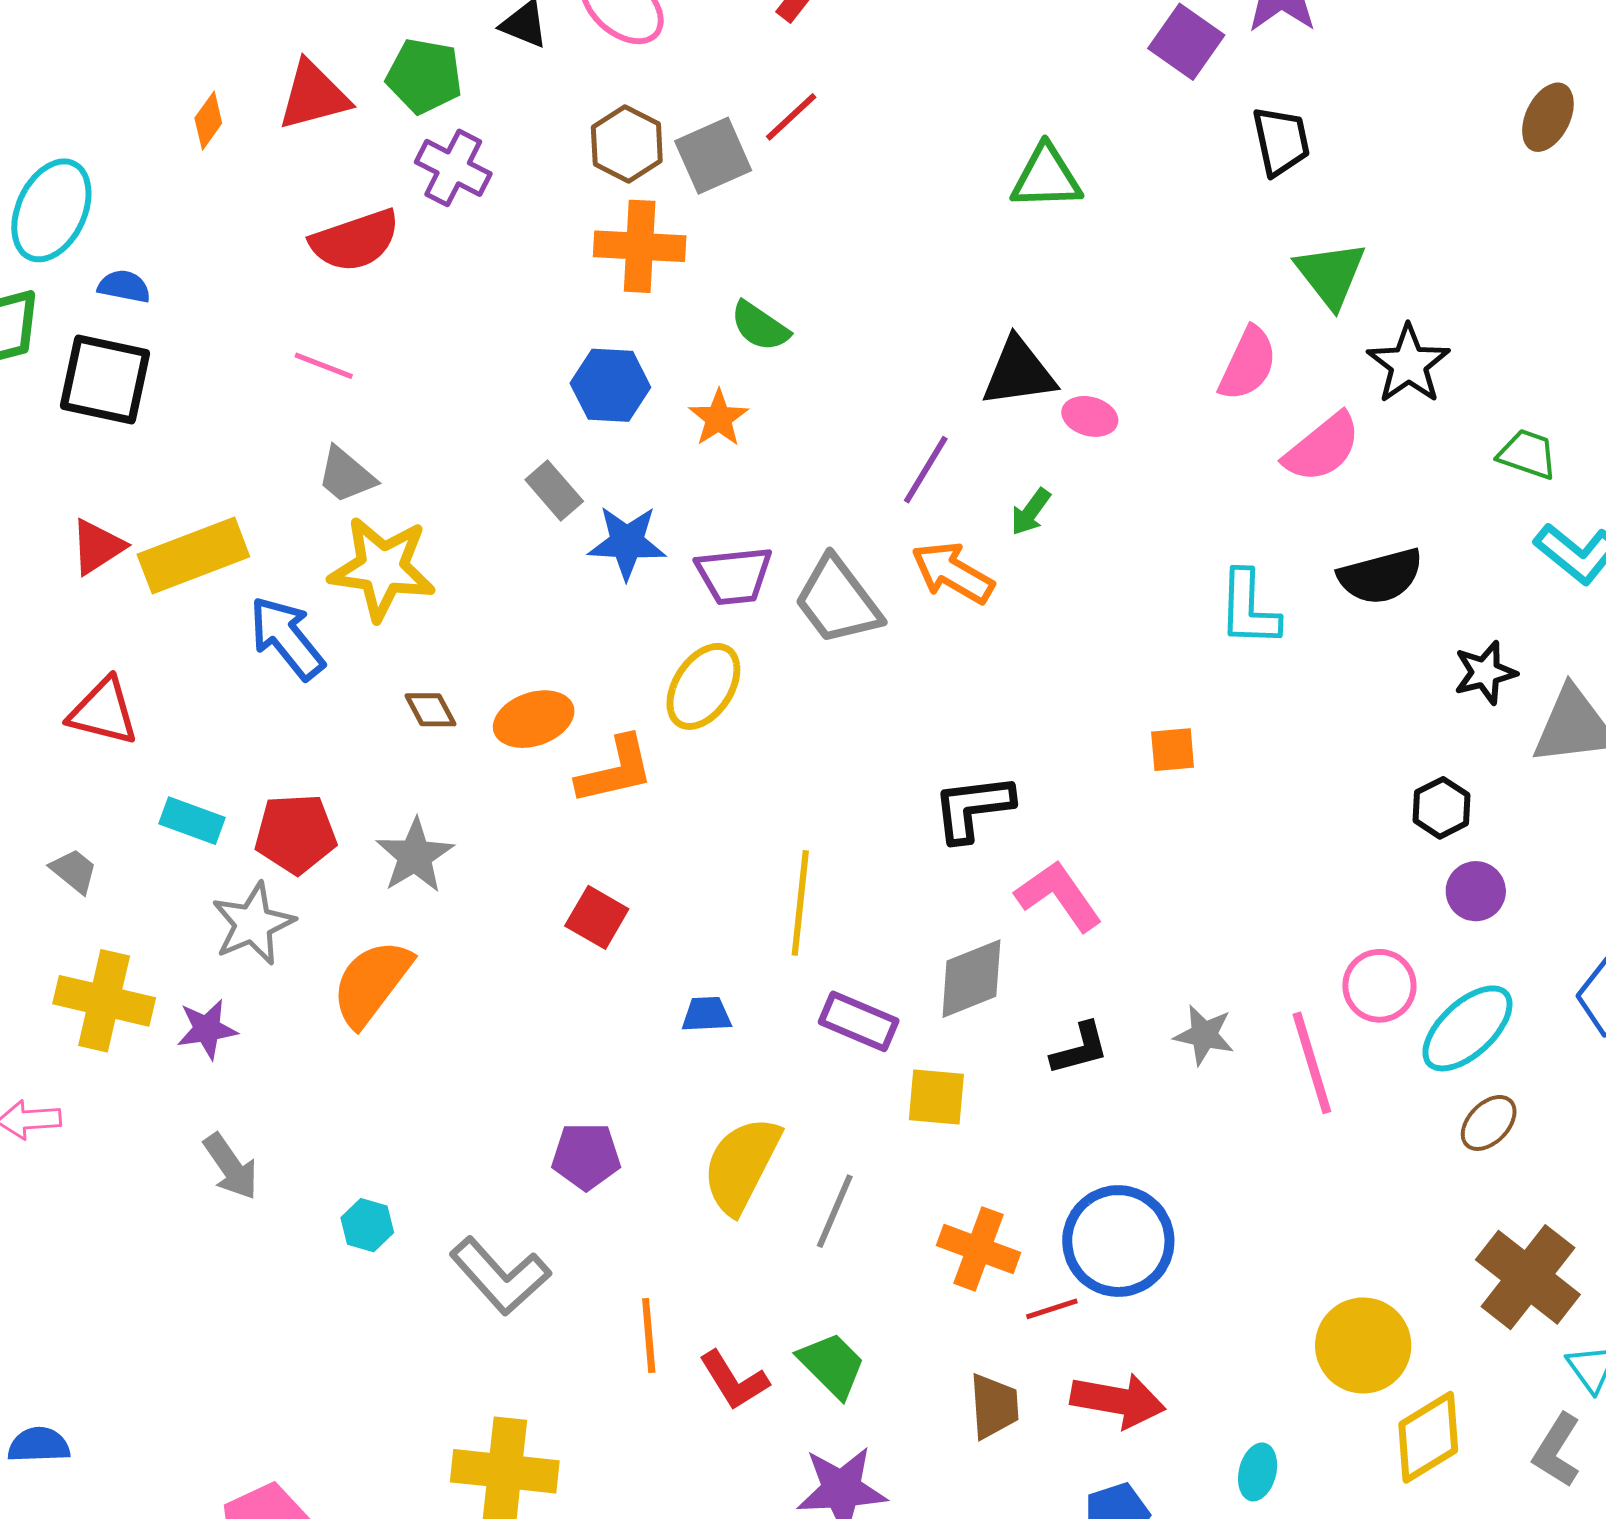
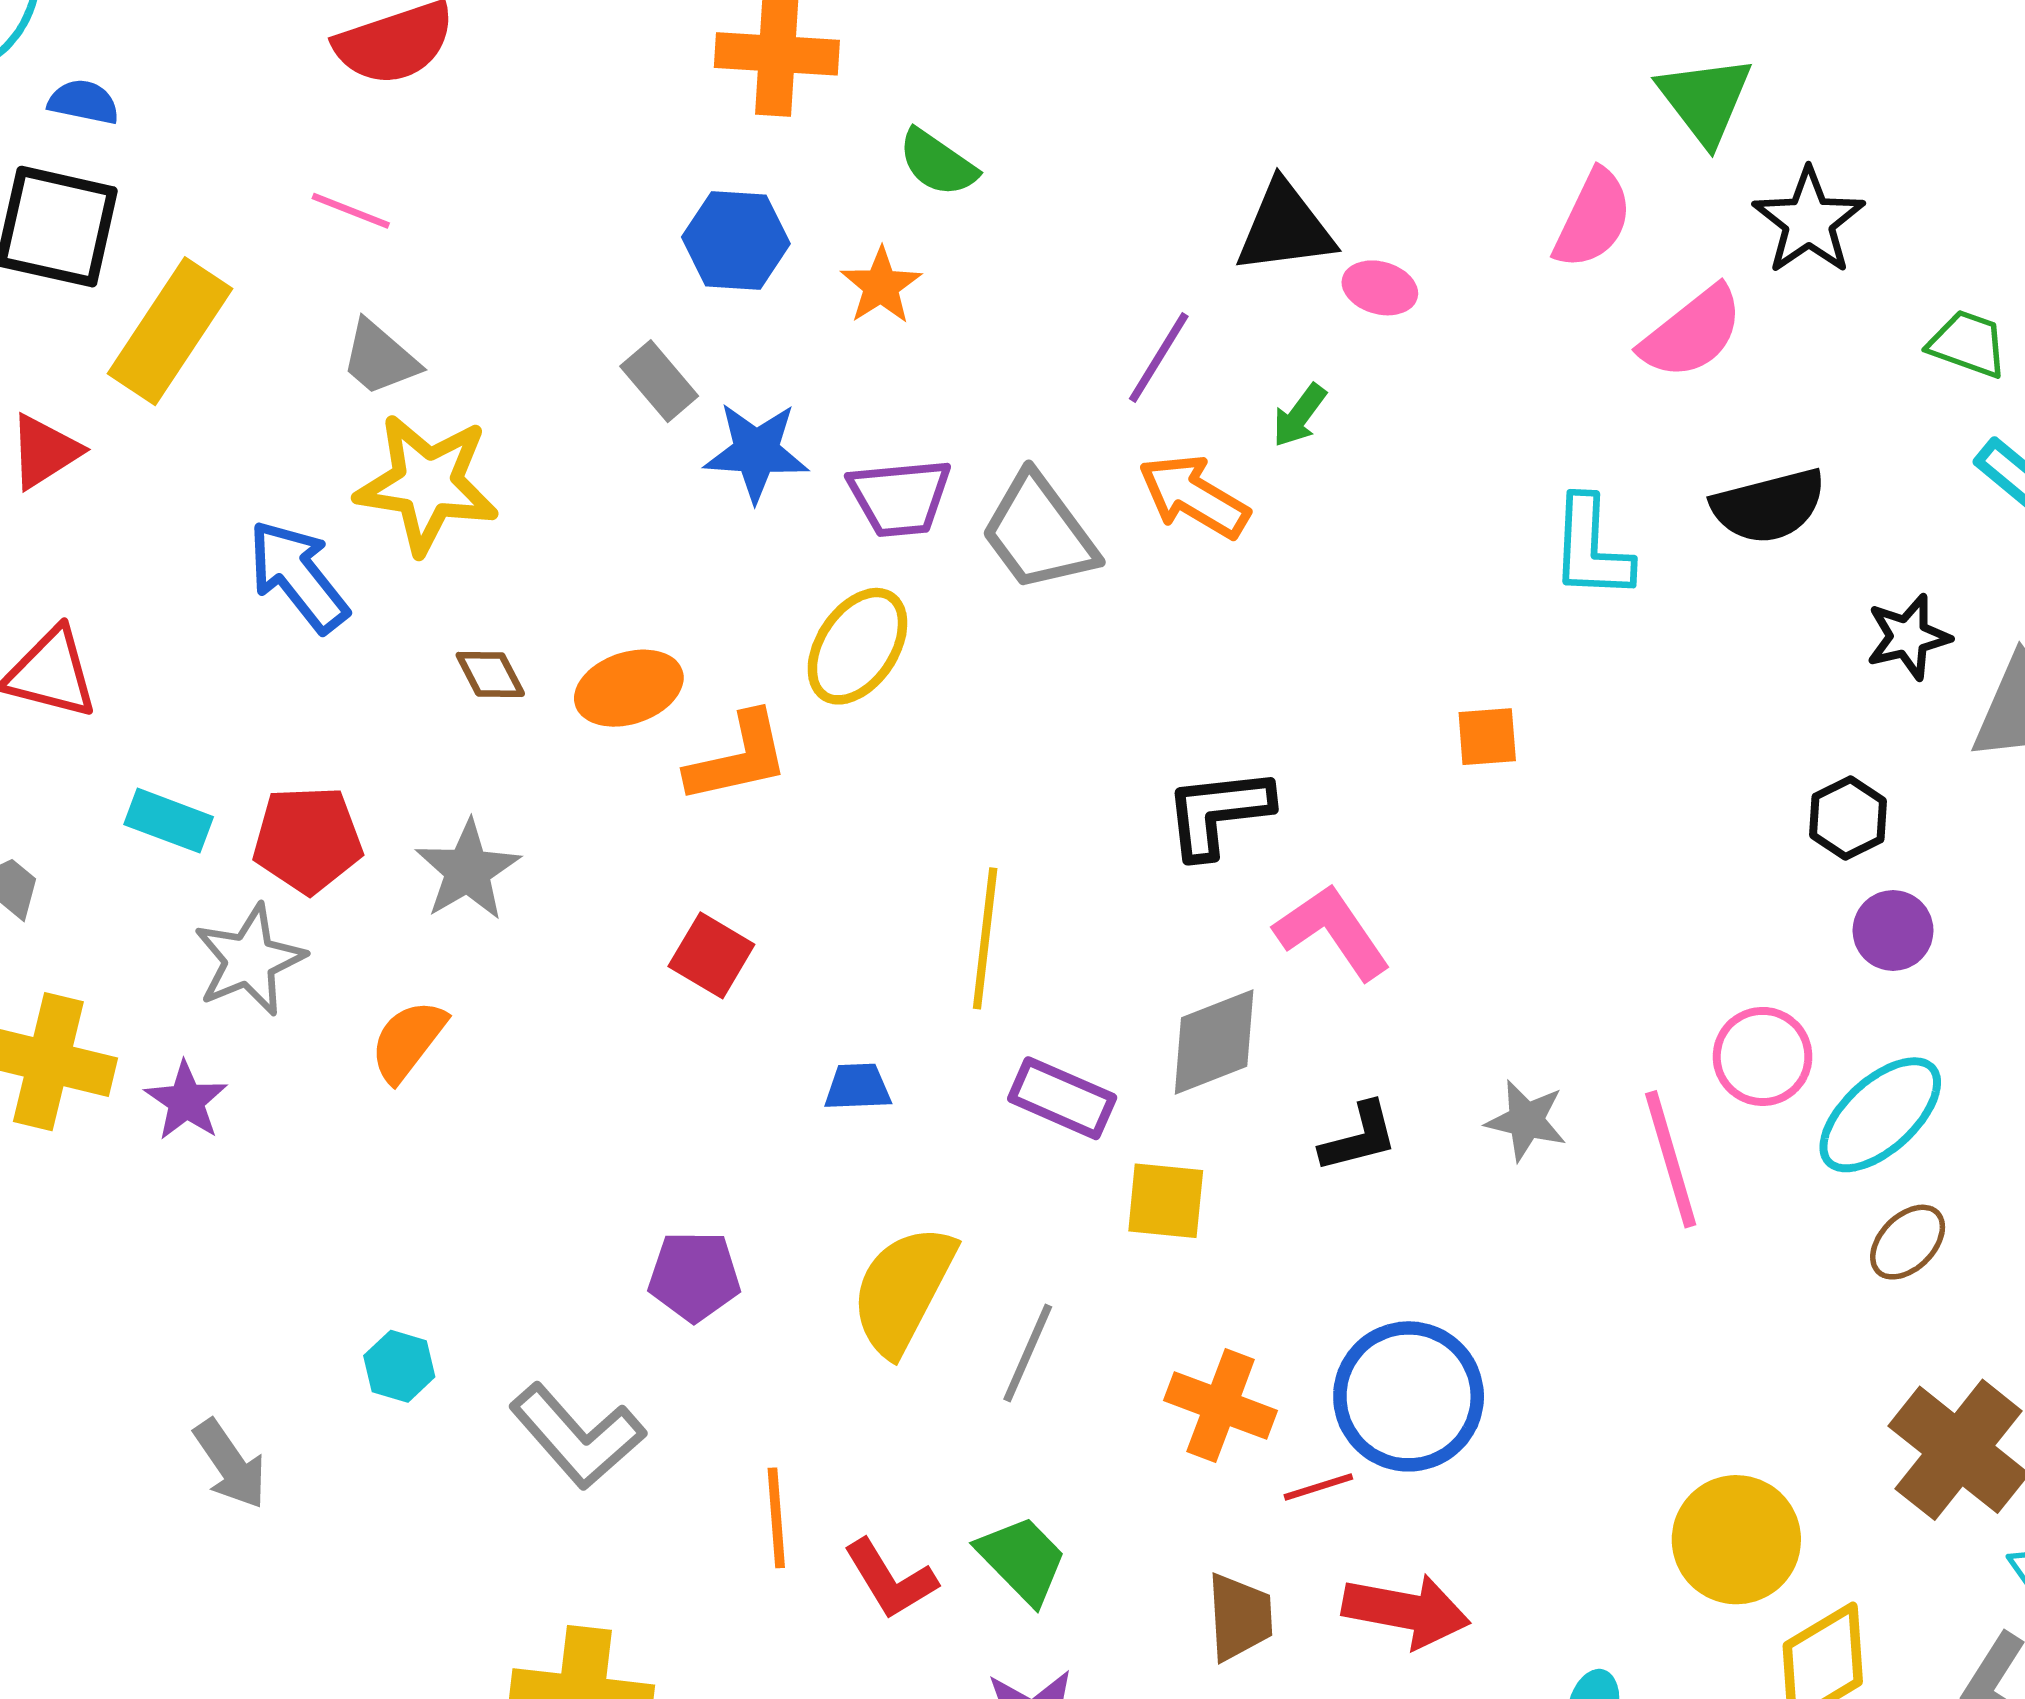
yellow rectangle: (193, 556) -> (170, 331), moved, turned -36
orange semicircle: (372, 983) -> (408, 1041), size x0.7
purple star: (207, 1029) -> (186, 1101), turned -30
gray arrow: (231, 1167) -> (230, 1464), moved

